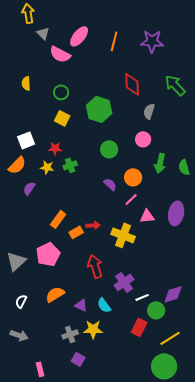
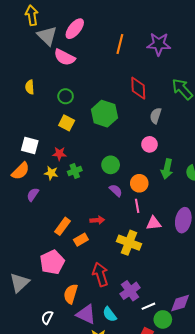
gray triangle: (43, 33) -> (47, 36), size x1.5
pink ellipse: (79, 36) -> (75, 29), moved
white square: (26, 140) -> (30, 145), turned 36
green circle: (109, 149) -> (111, 165), moved
pink line: (131, 199) -> (137, 206), turned -56
red arrow: (93, 225) -> (97, 220), moved
gray triangle: (16, 261) -> (19, 283), moved
orange semicircle: (55, 294) -> (71, 294), moved, turned -42
white semicircle: (21, 301) -> (47, 317), moved
purple triangle: (81, 305) -> (86, 314), size x1.5

